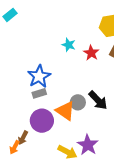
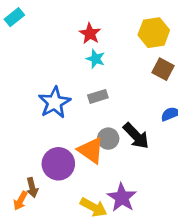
red star: (91, 53) -> (90, 34), moved
gray rectangle: (39, 93) -> (98, 96), moved
brown arrow: (23, 138) -> (32, 187), turned -40

